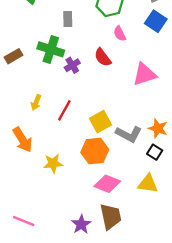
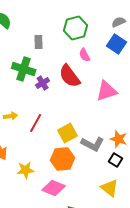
red semicircle: (103, 57) -> (70, 76), size x1.4
yellow arrow: (36, 102) -> (11, 116), turned -120
pink diamond: (107, 184) -> (54, 188), moved
yellow triangle: (148, 184) -> (110, 188), turned 30

